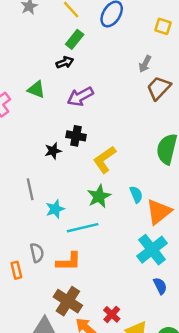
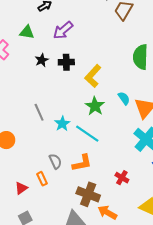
black star: (53, 151) -> (42, 60), moved
cyan line: (83, 228) -> (87, 134), turned 60
red cross: (112, 314) -> (122, 178), moved

